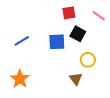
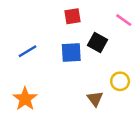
red square: (69, 13) -> (73, 16), moved
yellow circle: (88, 60) -> (120, 81), moved

